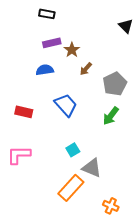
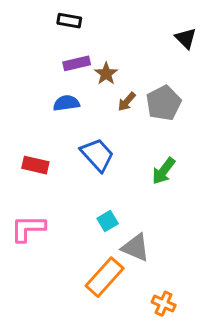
gray pentagon: (115, 84) -> (164, 103), moved

